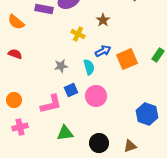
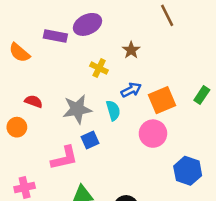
red semicircle: (15, 54) -> (34, 101), moved
gray star: (61, 66) -> (77, 109), size x1.6
pink circle: (96, 96) -> (153, 134), moved
orange circle: (14, 100) -> (17, 127), moved

